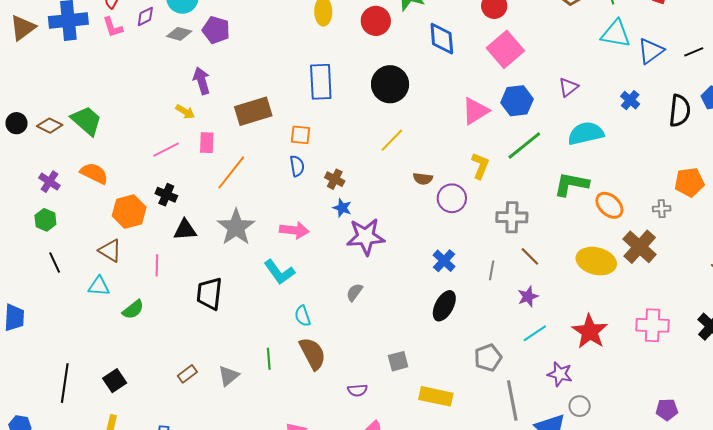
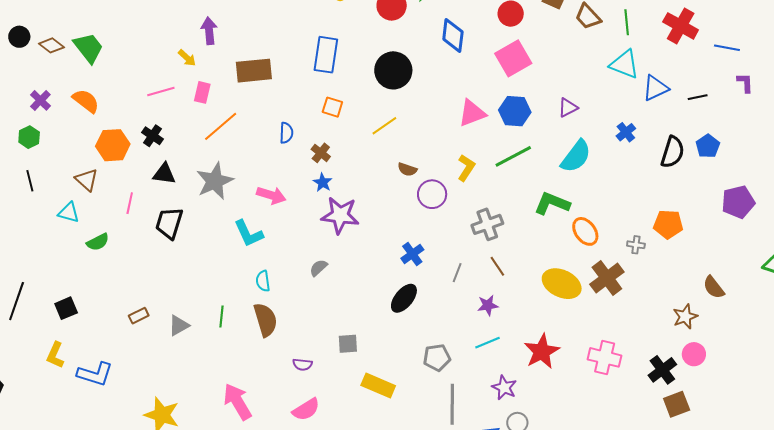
cyan semicircle: (586, 133) -> (576, 156), turned 129
orange square: (300, 135) -> (332, 107), moved
gray cross: (512, 217) -> (487, 224), turned -32
black trapezoid: (209, 294) -> (169, 223), moved

